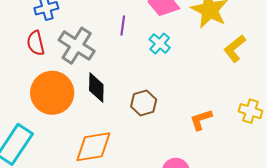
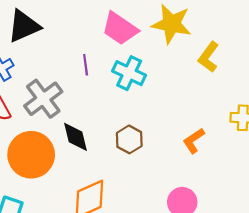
cyan cross: (160, 44) -> (129, 73), size x1.4
gray cross: (77, 46) -> (43, 99), turned 36

